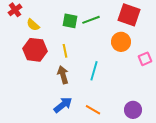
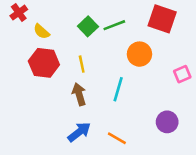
green square: (70, 21) -> (88, 26), turned 35
orange circle: (121, 42) -> (139, 54), moved
purple circle: (133, 110) -> (167, 122), moved

